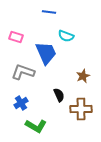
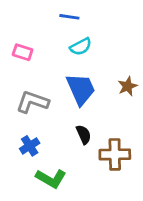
cyan semicircle: (66, 36) -> (81, 47), moved, turned -49
blue trapezoid: (46, 53) -> (81, 89), moved
brown star: (83, 76) -> (128, 86), moved

